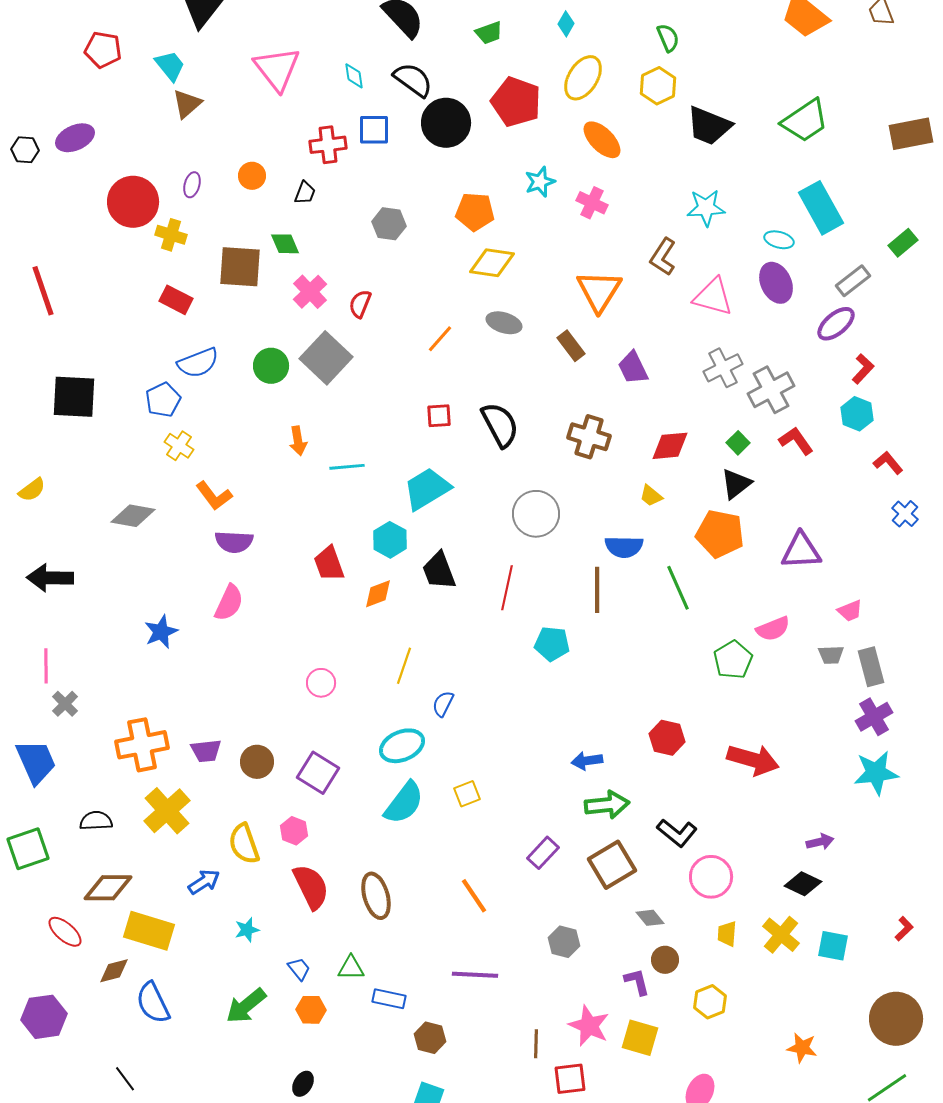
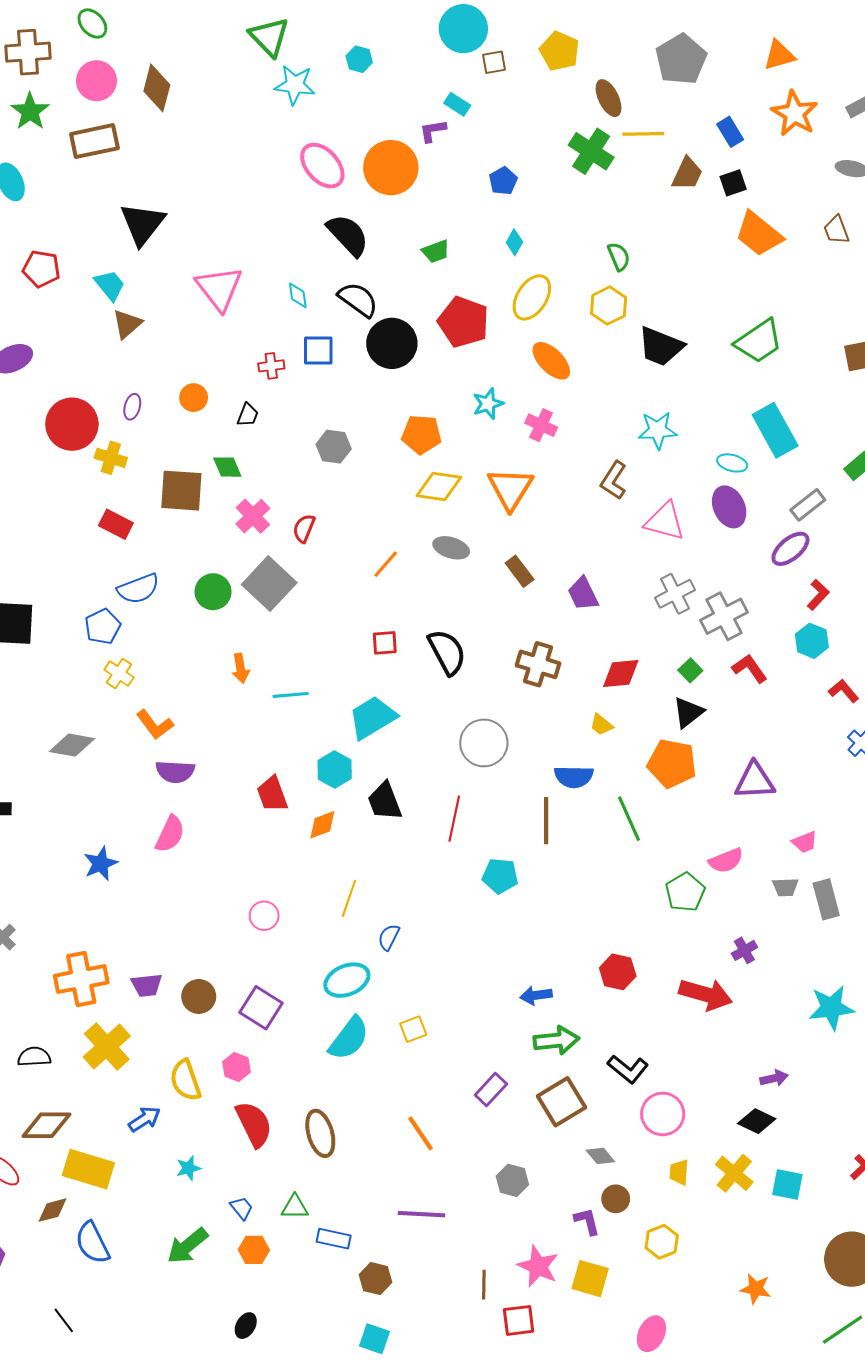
red cross: (328, 145) -> (271, 366), size x0.7
orange triangle: (599, 291) -> (510, 489), moved
purple cross: (874, 717) -> (744, 950), moved, size x0.7

